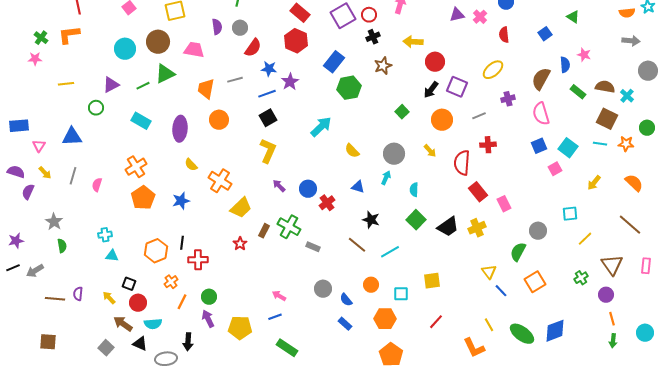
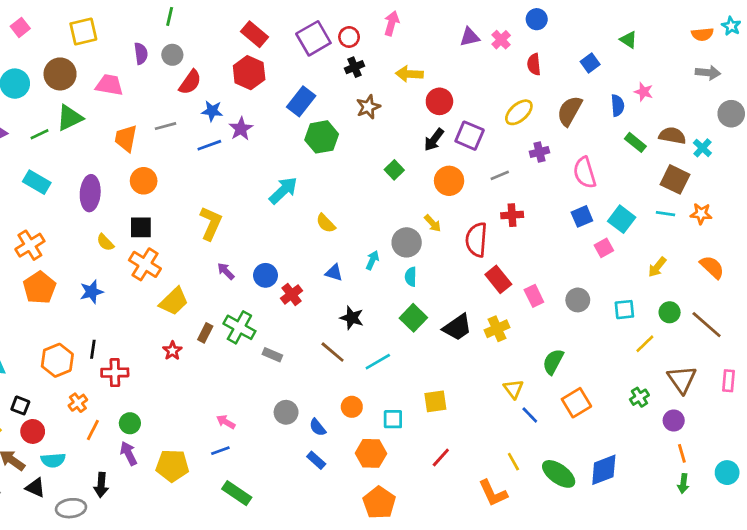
brown semicircle: (541, 79) -> (570, 111), moved
black square: (268, 118) -> (141, 227), moved, turned 30
green circle: (647, 128) -> (670, 312), moved
gray circle: (394, 154) -> (407, 242), moved
gray circle: (538, 231) -> (578, 300), moved

